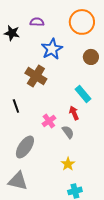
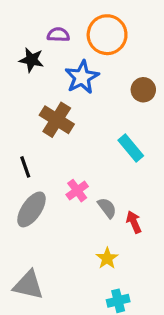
orange circle: (82, 22) -> (107, 35), moved
black star: (12, 33) -> (31, 60), moved
red arrow: (74, 113) -> (134, 222), moved
gray ellipse: (25, 147) -> (31, 209), moved

